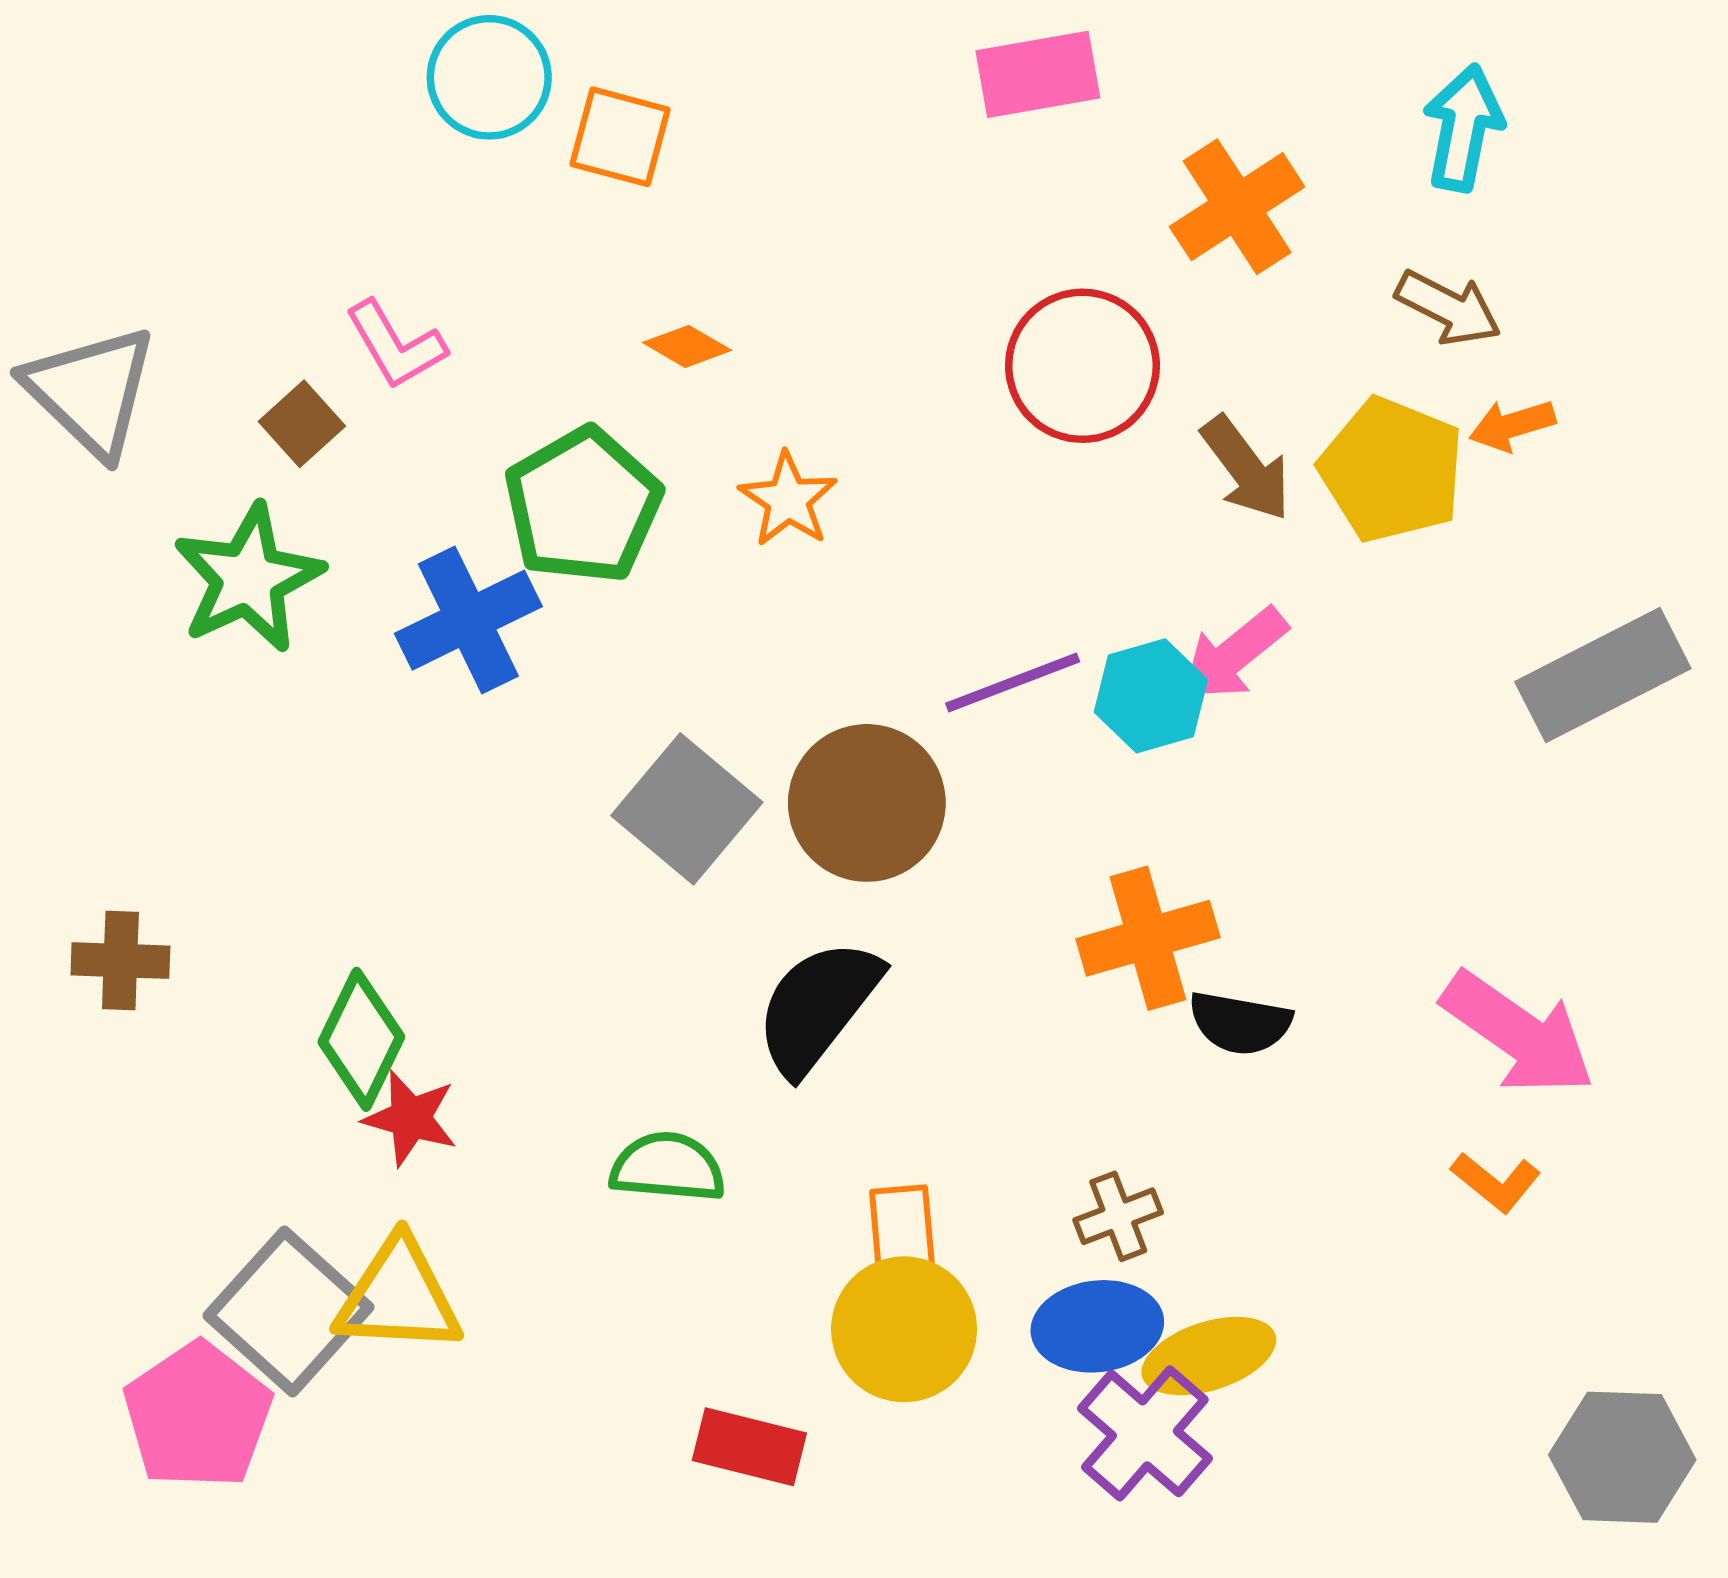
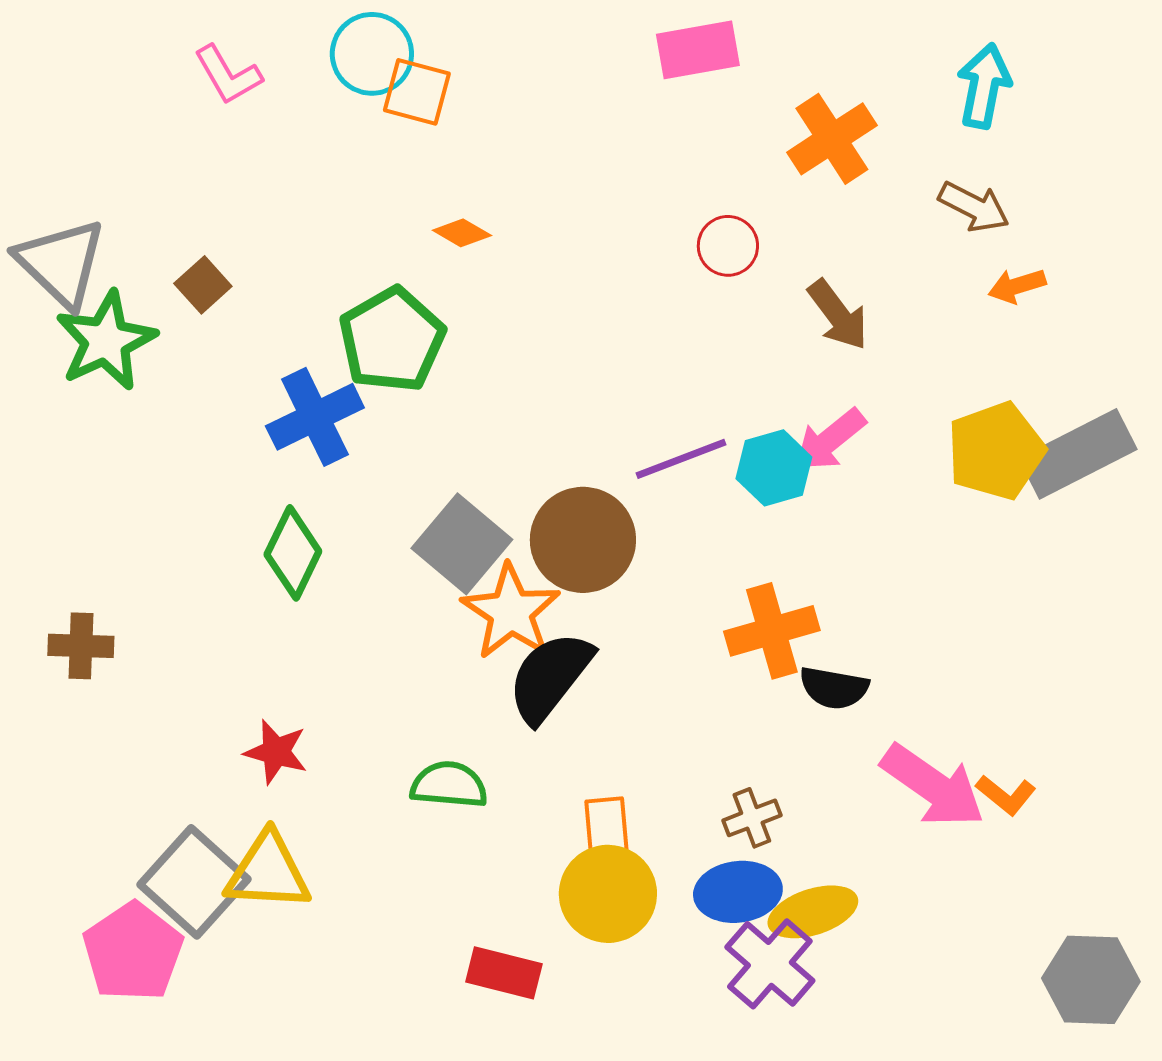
cyan circle: (489, 77) -> (372, 54), moved
pink L-shape: (396, 345) -> (228, 75), moved
red circle: (1082, 366) -> (728, 246), size x0.6
yellow pentagon: (1392, 470) -> (996, 451), moved, turned 30
orange star: (788, 500) -> (511, 612), moved, size x1.5
green star: (248, 578) -> (106, 341), moved
pink arrow: (1518, 1033) -> (933, 786), moved
green diamond: (361, 1039) -> (293, 553), moved

